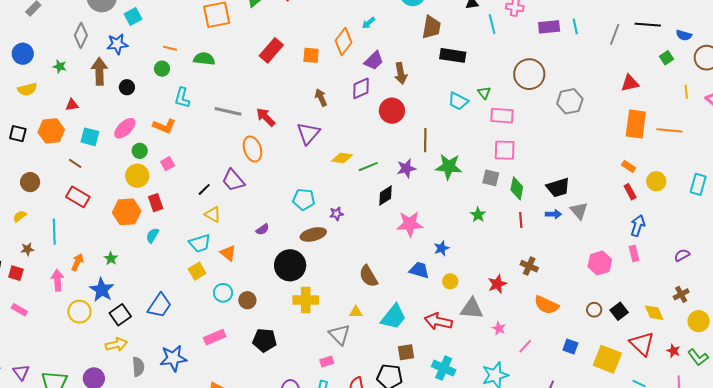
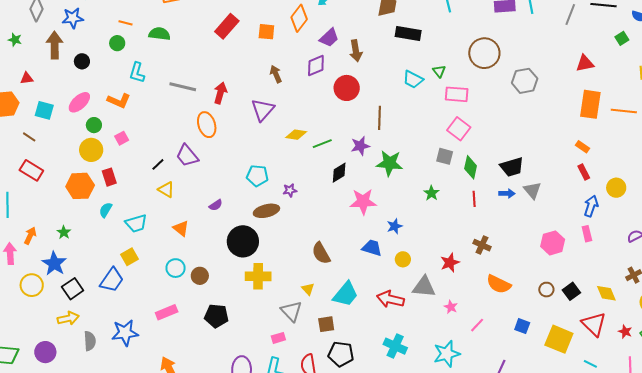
red arrow: (266, 117) -> (220, 93), turned 60
pink square: (505, 150) -> (459, 129), turned 35
green star: (449, 167) -> (390, 163), moved
yellow circle: (656, 181) -> (616, 188), moved
cyan trapezoid: (200, 243) -> (136, 223), moved
yellow square: (197, 271) -> (129, 257), moved
yellow triangle: (356, 312) -> (308, 289), turned 48
brown square: (406, 352) -> (326, 324), moved

